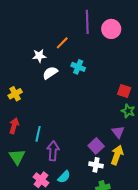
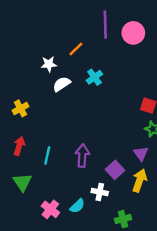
cyan cross: (78, 67) -> (94, 77), turned 32
purple arrow: (53, 151) -> (82, 156), moved
white cross: (96, 165) -> (100, 192), moved

